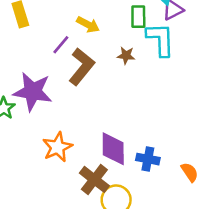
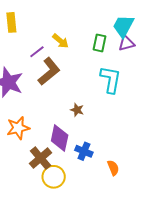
cyan L-shape: (160, 39) -> (111, 80), moved
brown star: (126, 56) -> (77, 110), moved

